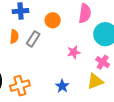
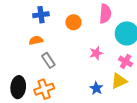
orange semicircle: (14, 36) -> (36, 40), turned -104
gray rectangle: (33, 39) -> (48, 60), moved, turned -63
blue star: (62, 86) -> (96, 88), moved

